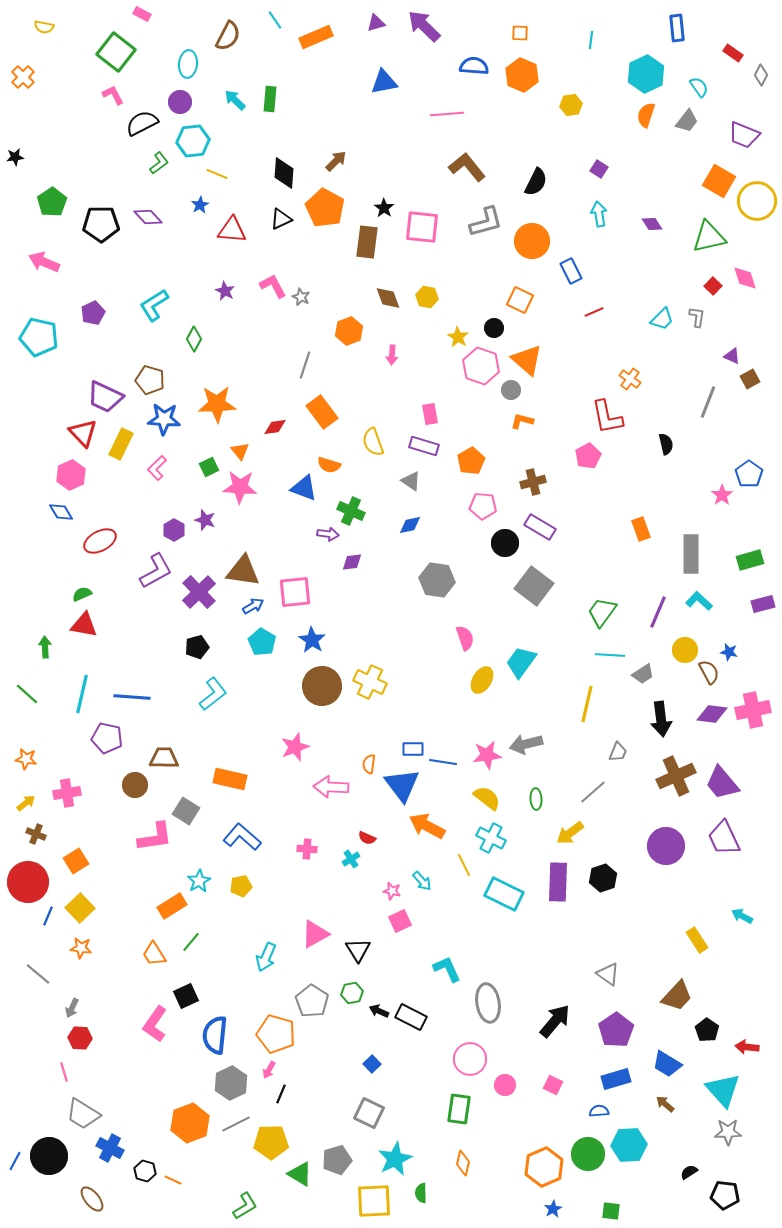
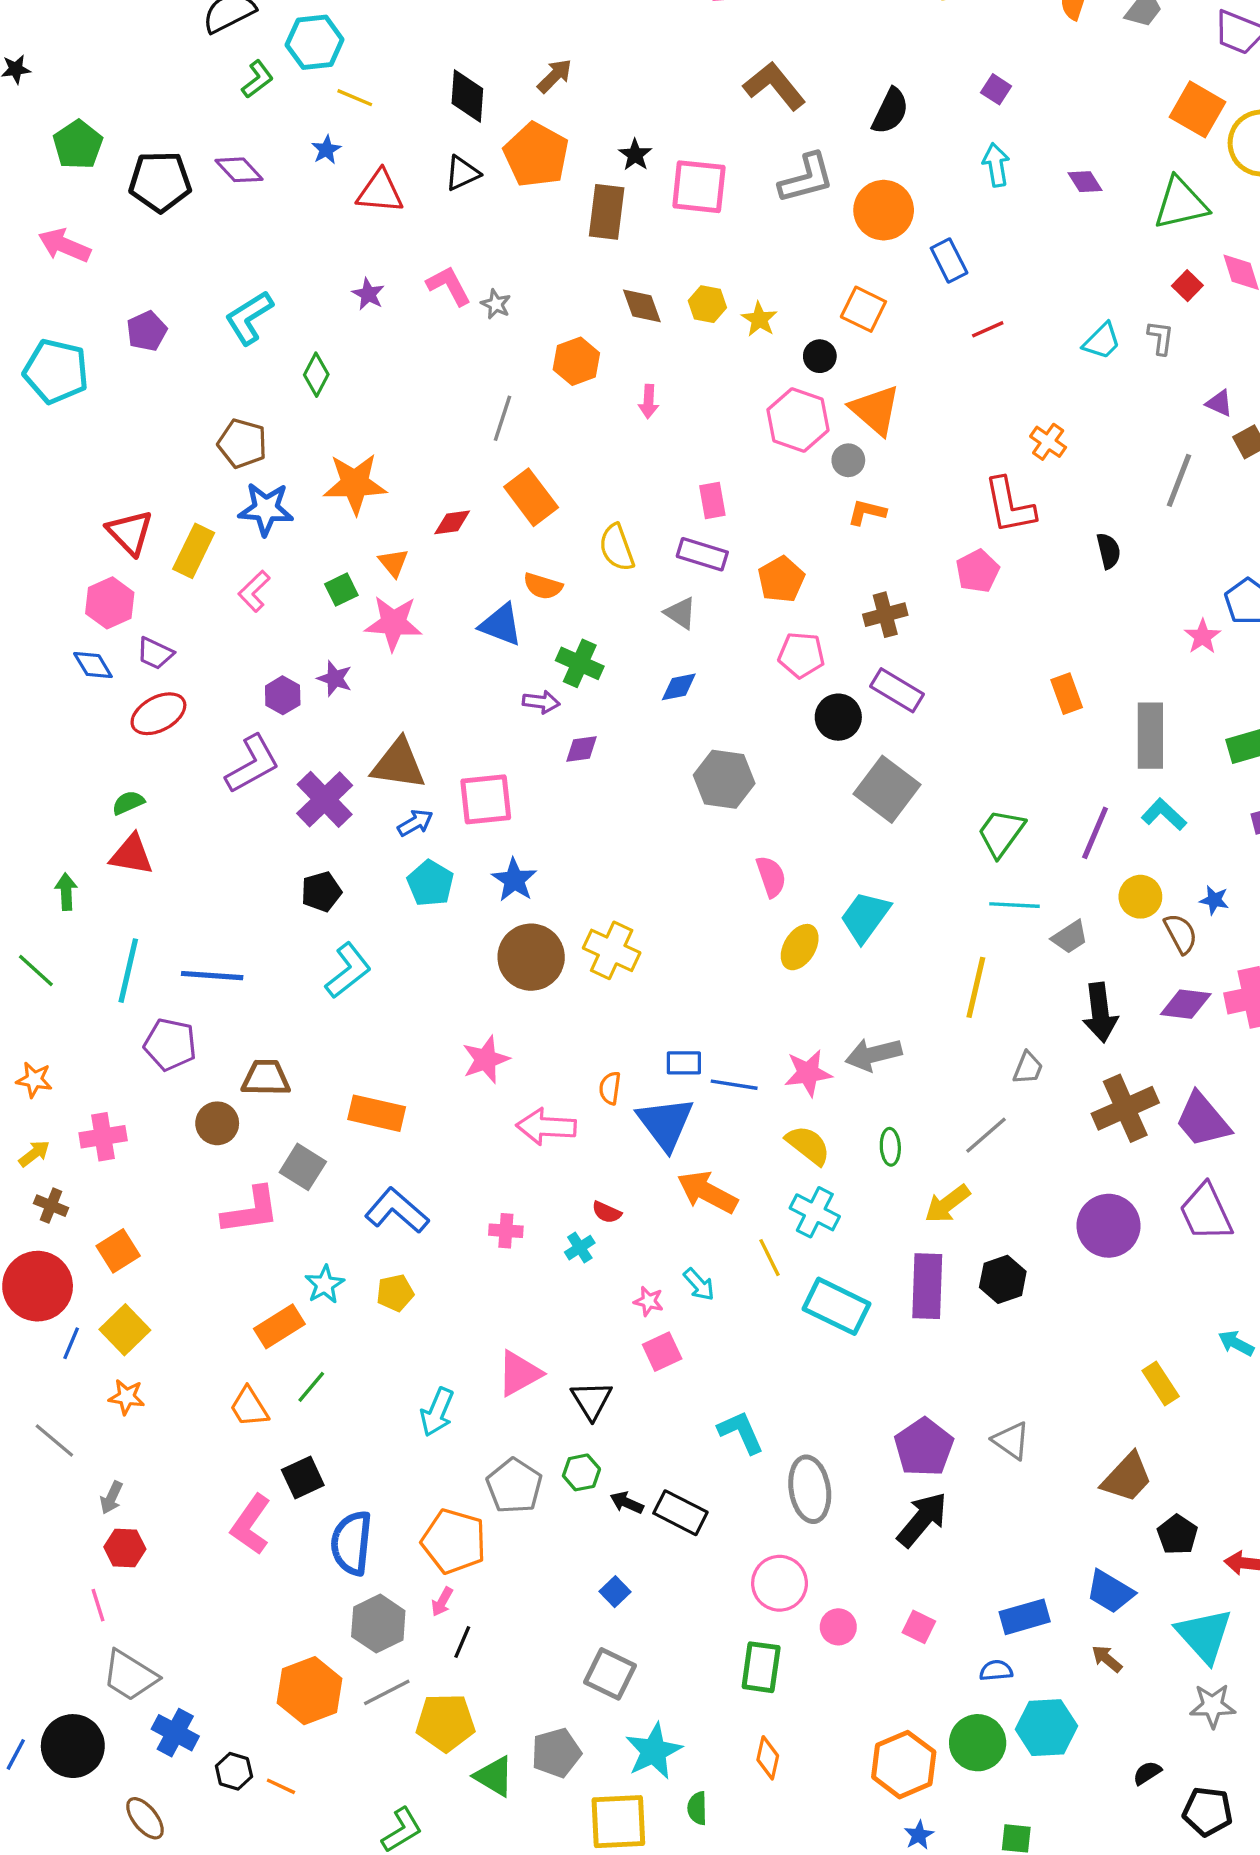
yellow star: (458, 337) -> (759, 319), moved
purple trapezoid: (105, 397) -> (155, 653), moved, size x0.6
purple pentagon: (616, 1030) -> (924, 1447), moved

